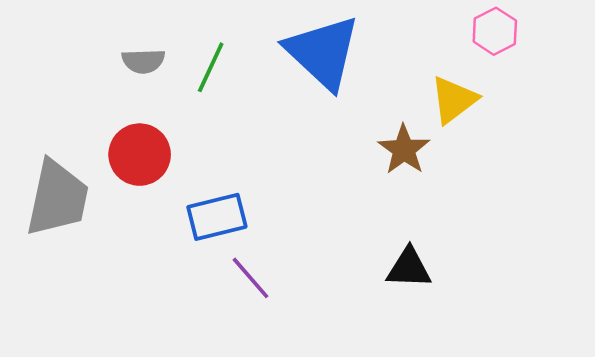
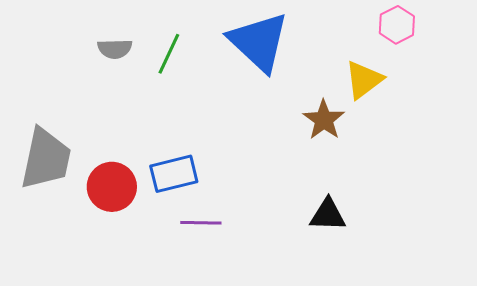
red circle: (140, 155) -> (112, 187), moved
purple line: (251, 278) -> (201, 223), turned -48

